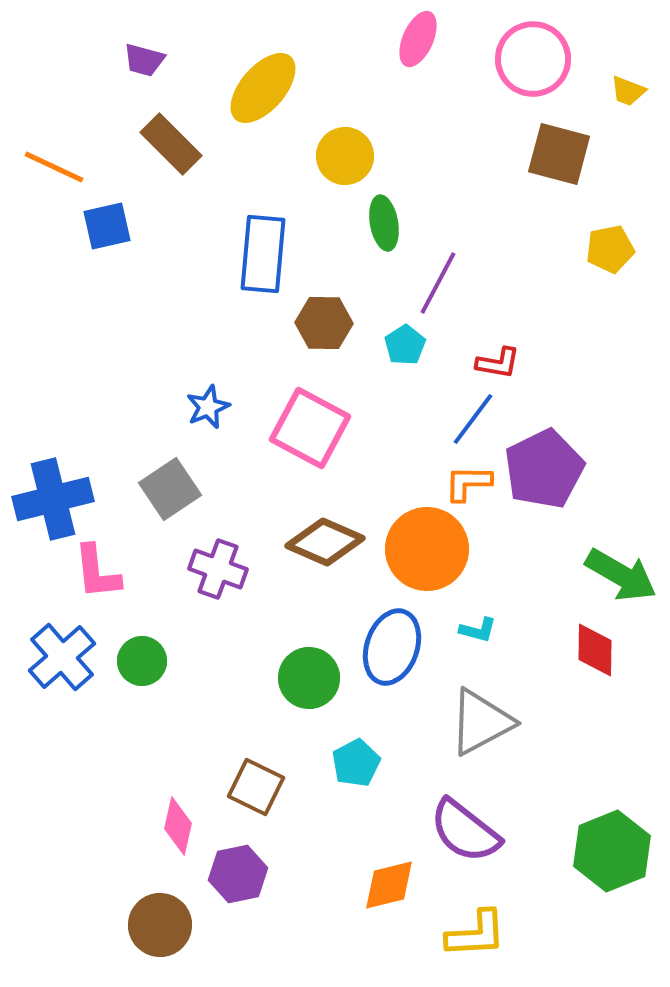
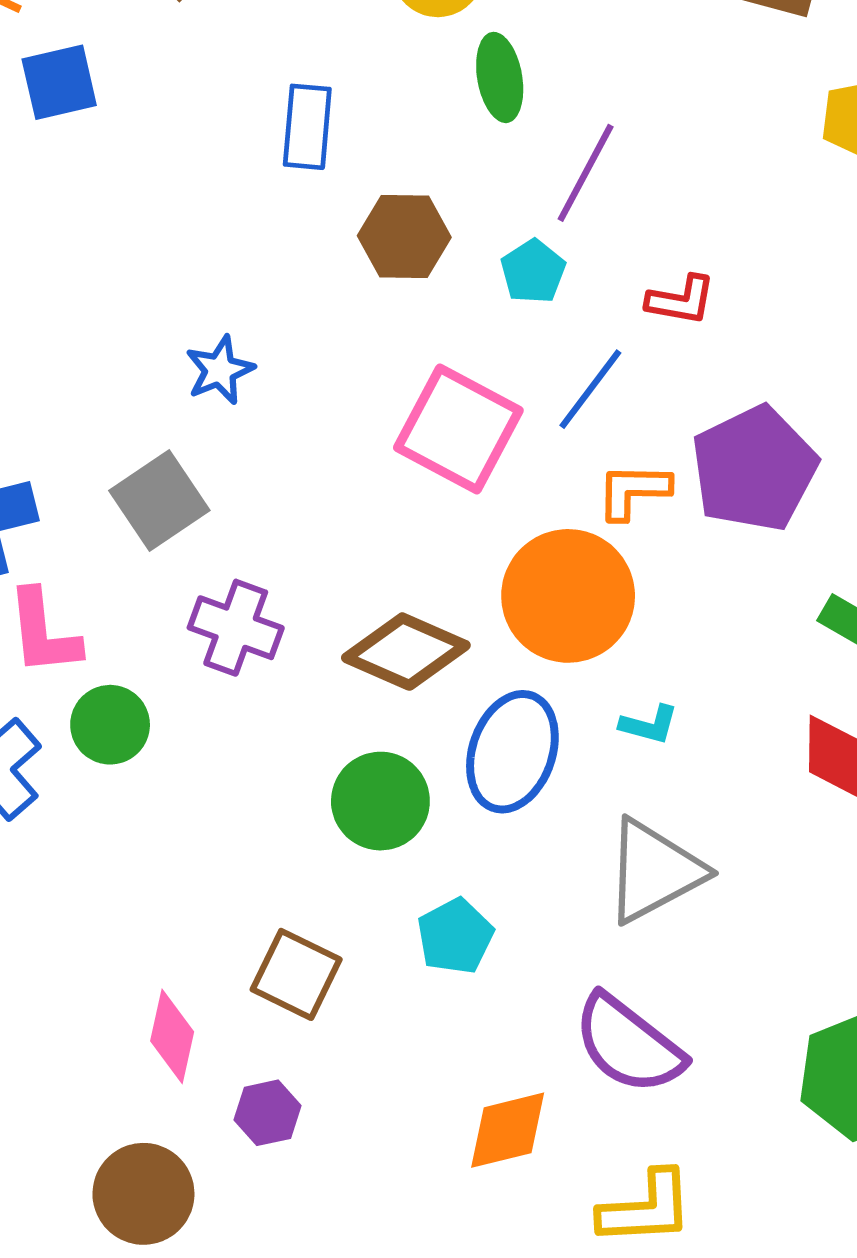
blue rectangle: (263, 254) -> (307, 127), size x0.7
blue line: (473, 419) -> (590, 389), moved
pink square: (310, 428) -> (458, 429), moved
brown diamond: (325, 542) -> (406, 652), moved
green circle: (142, 661) -> (110, 725), moved
purple hexagon: (238, 874) -> (268, 1113), size x0.7

